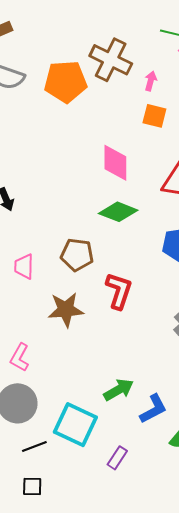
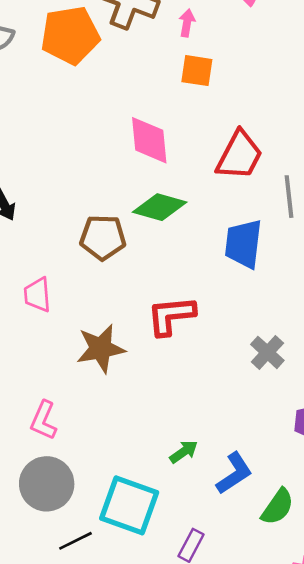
brown pentagon: (77, 255) -> (103, 237), moved
red L-shape: (119, 291) -> (171, 316), turned -108
green arrow: (119, 390) -> (184, 452), size x0.7

